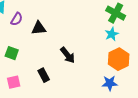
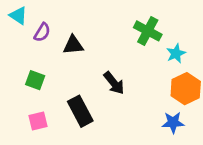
green cross: (116, 13) -> (148, 31), moved
black rectangle: (44, 75) -> (80, 111), size x1.5

